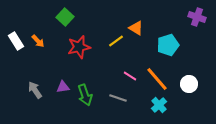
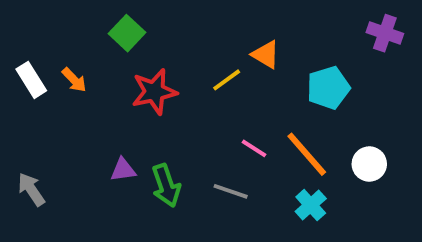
gray arrow: (35, 90) -> (31, 189), moved

